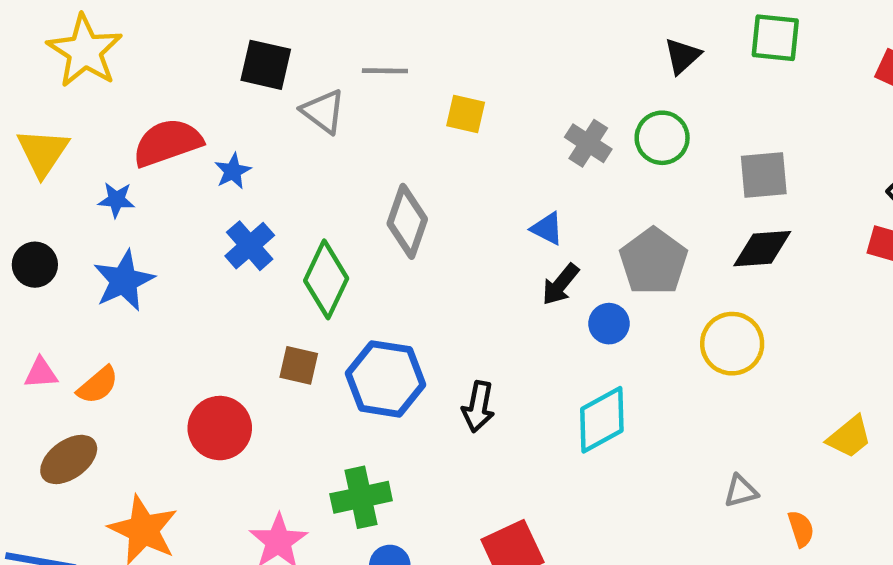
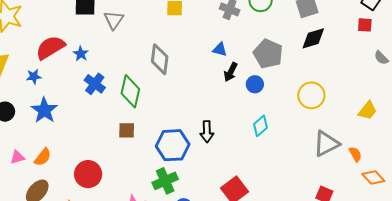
gray triangle: (323, 111) -> (114, 20), turned 40
yellow circle: (732, 344) -> (311, 95), moved
blue hexagon: (385, 379) -> (173, 145), moved
cyan diamond: (602, 420) -> (261, 126), size x0.7
red circle: (220, 428) -> (88, 174), moved
gray triangle: (741, 491) -> (326, 144), size x1.8

